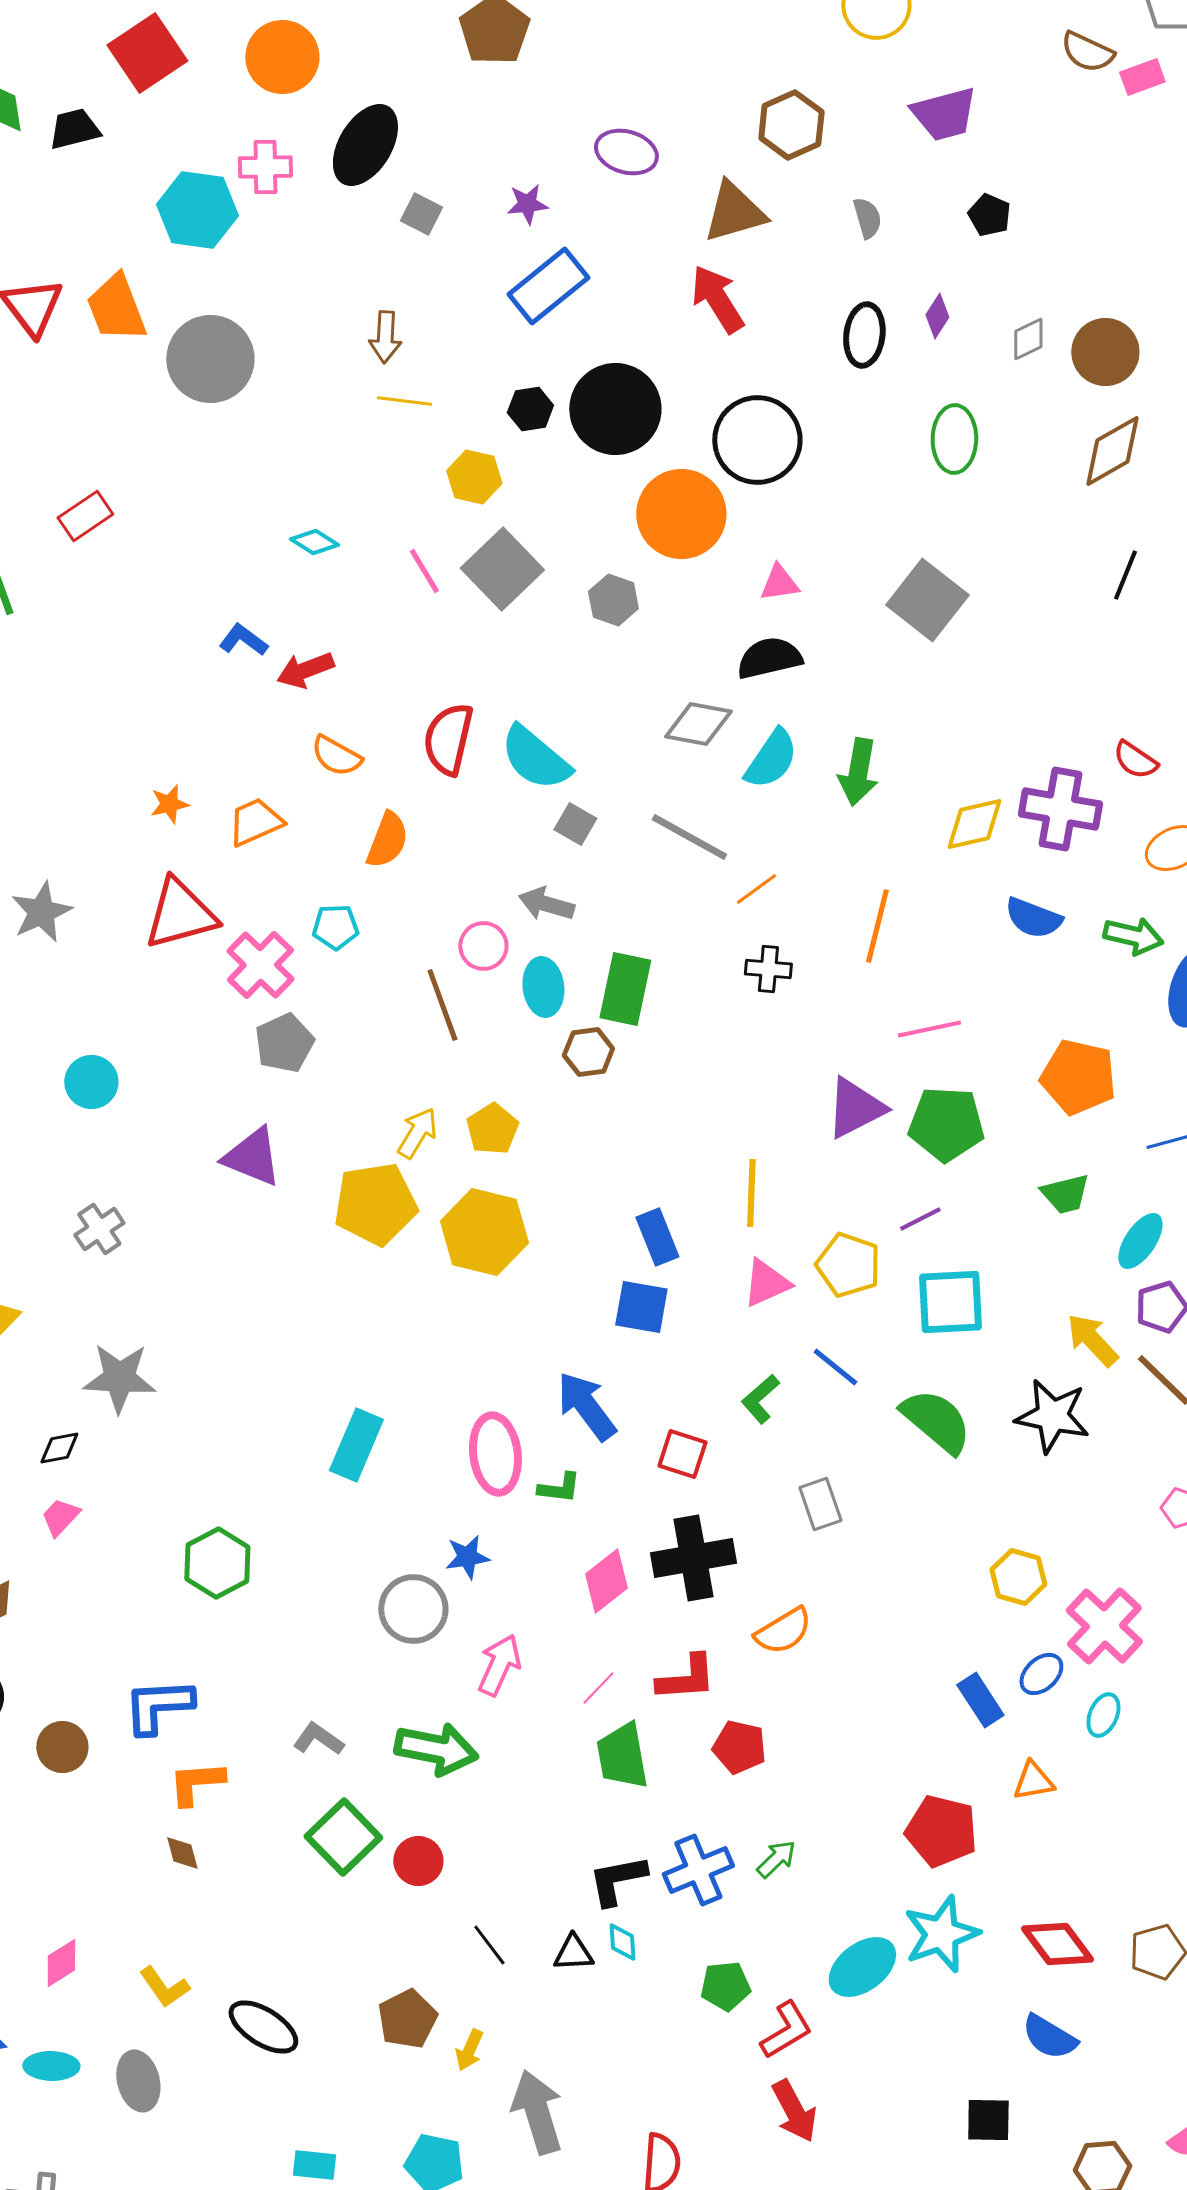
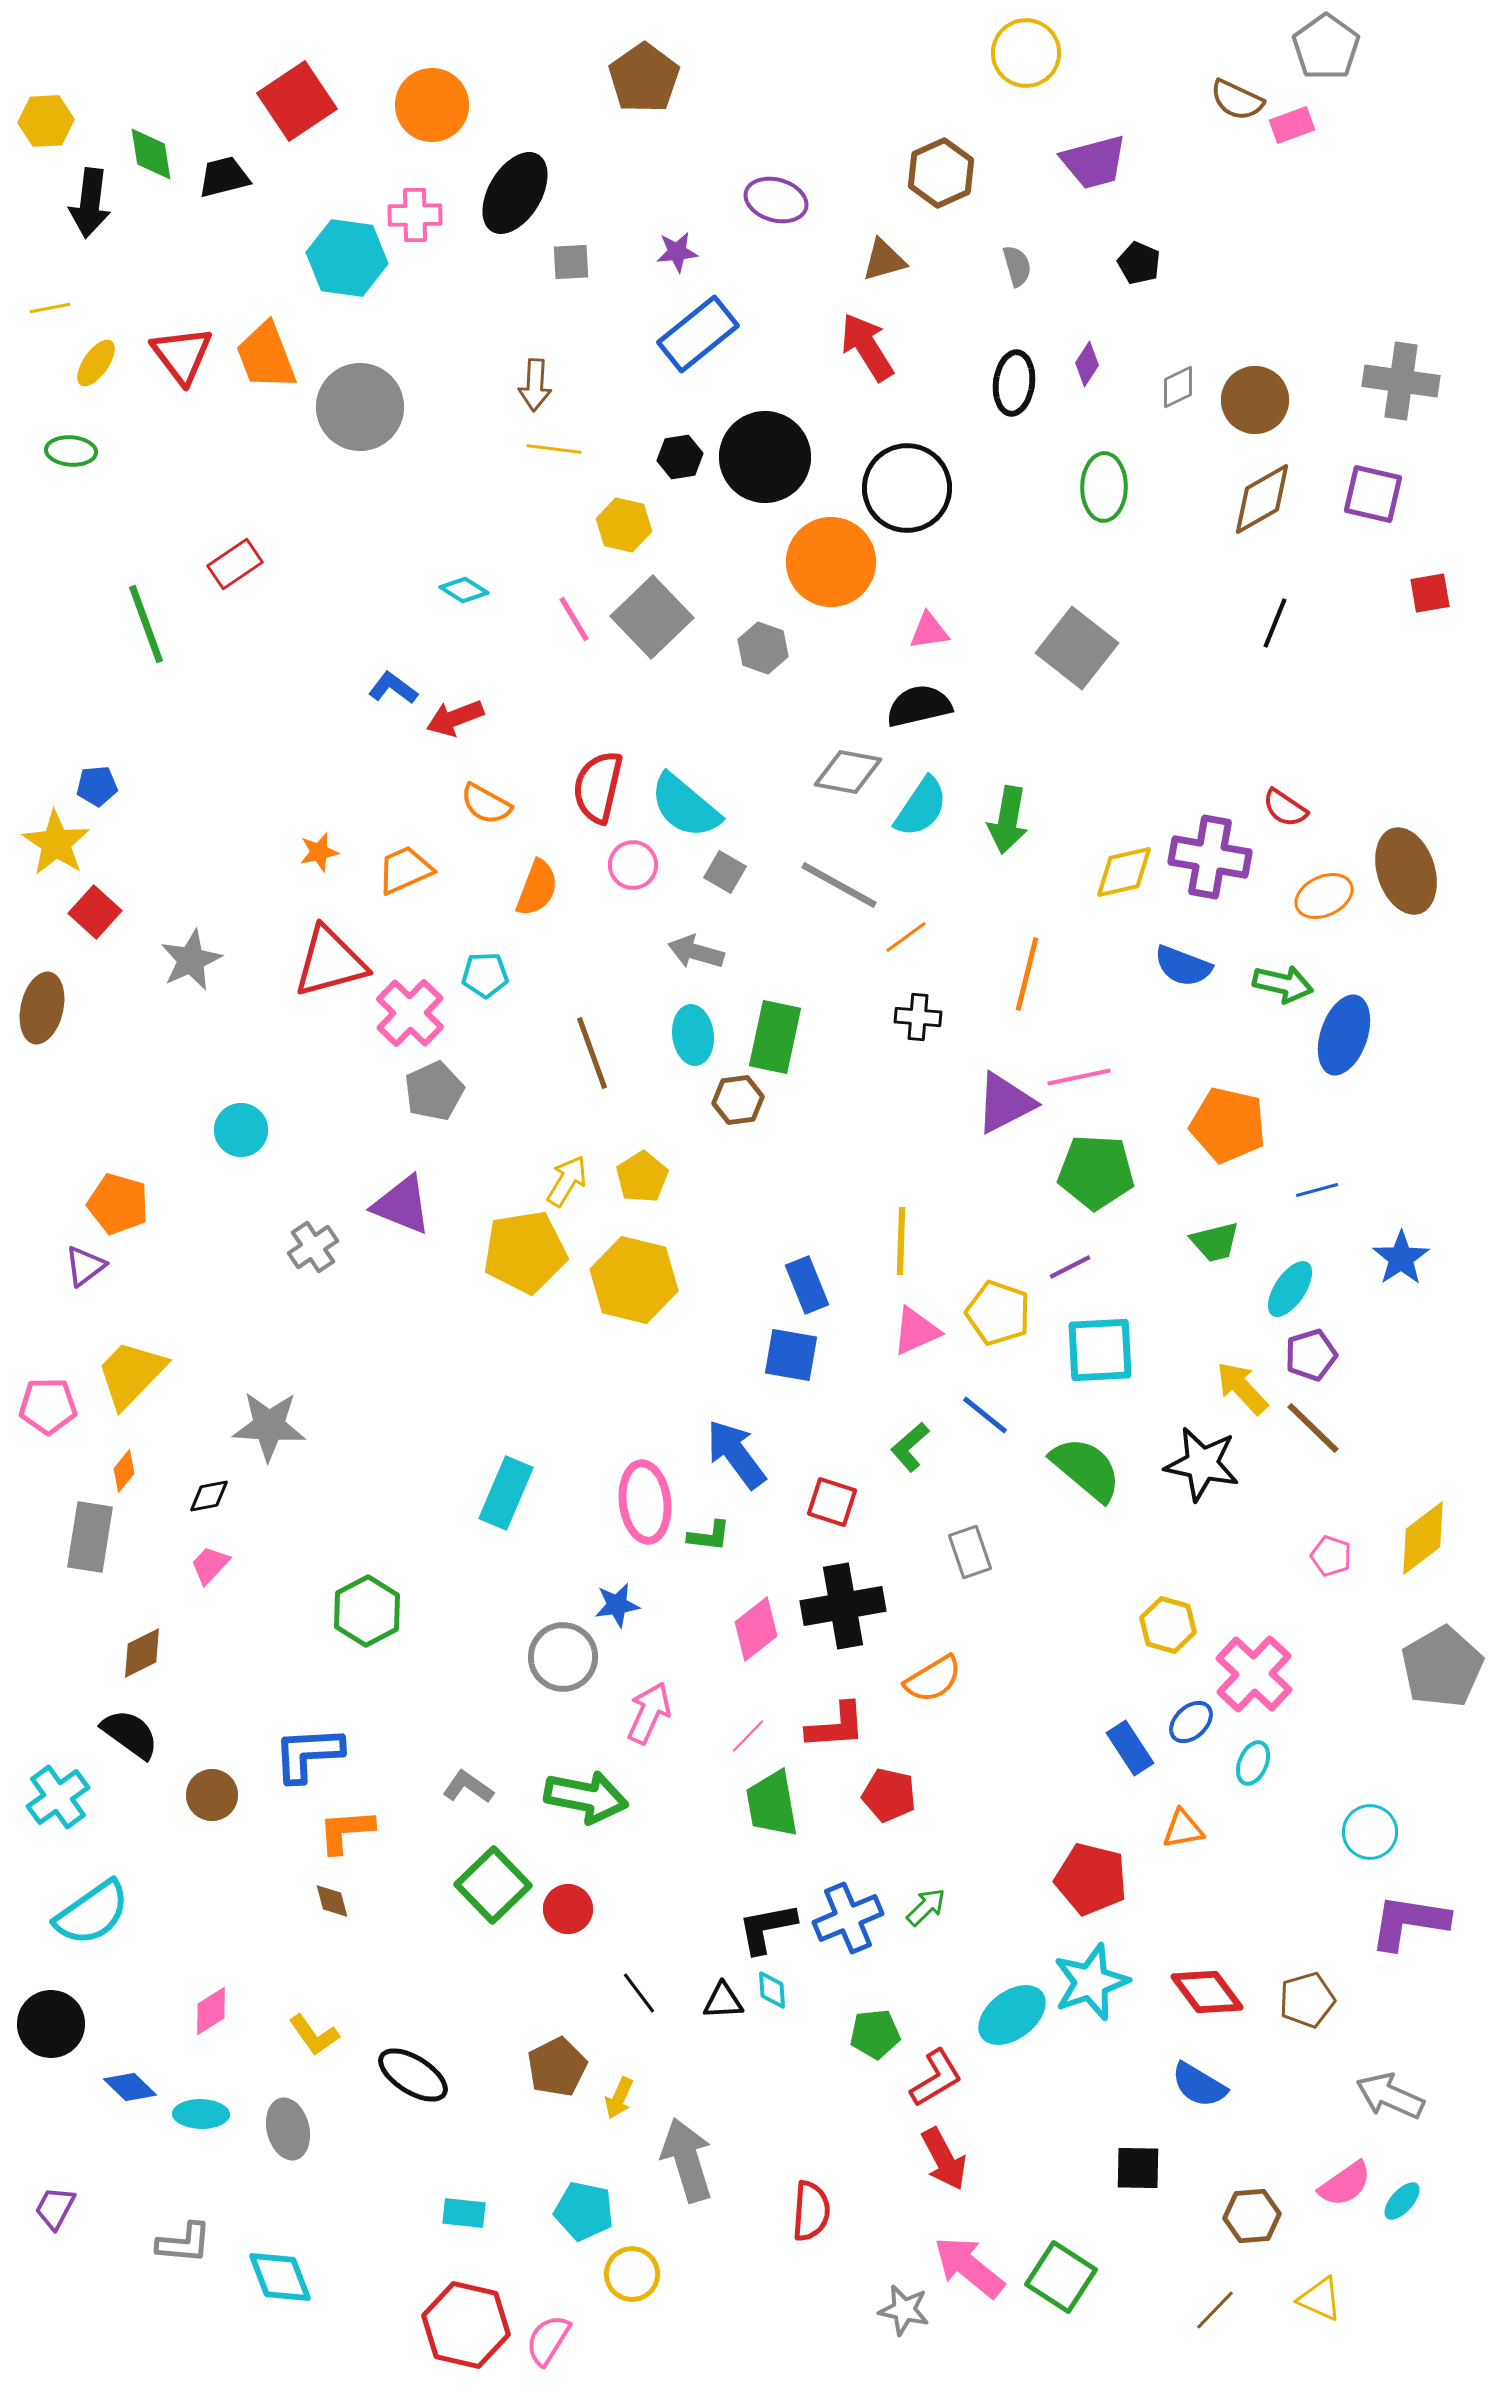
brown triangle: (734, 212) -> (884, 260), size x0.7
gray square: (421, 214) -> (571, 262), turned -30
pink circle: (483, 946) -> (633, 865), moved
purple triangle: (855, 1108) -> (1005, 1103), moved
gray cross: (99, 1229) -> (313, 1247), moved

